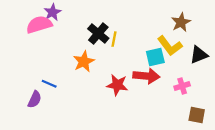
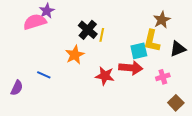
yellow L-shape: (170, 46) -> (152, 41), turned 50
purple semicircle: (35, 99) -> (17, 88), moved
brown square: (197, 115) -> (176, 103), turned 35

